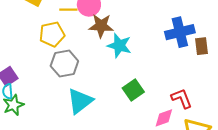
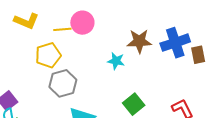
brown star: (101, 26) -> (139, 41), moved
cyan star: (119, 46) -> (116, 61), size x0.7

